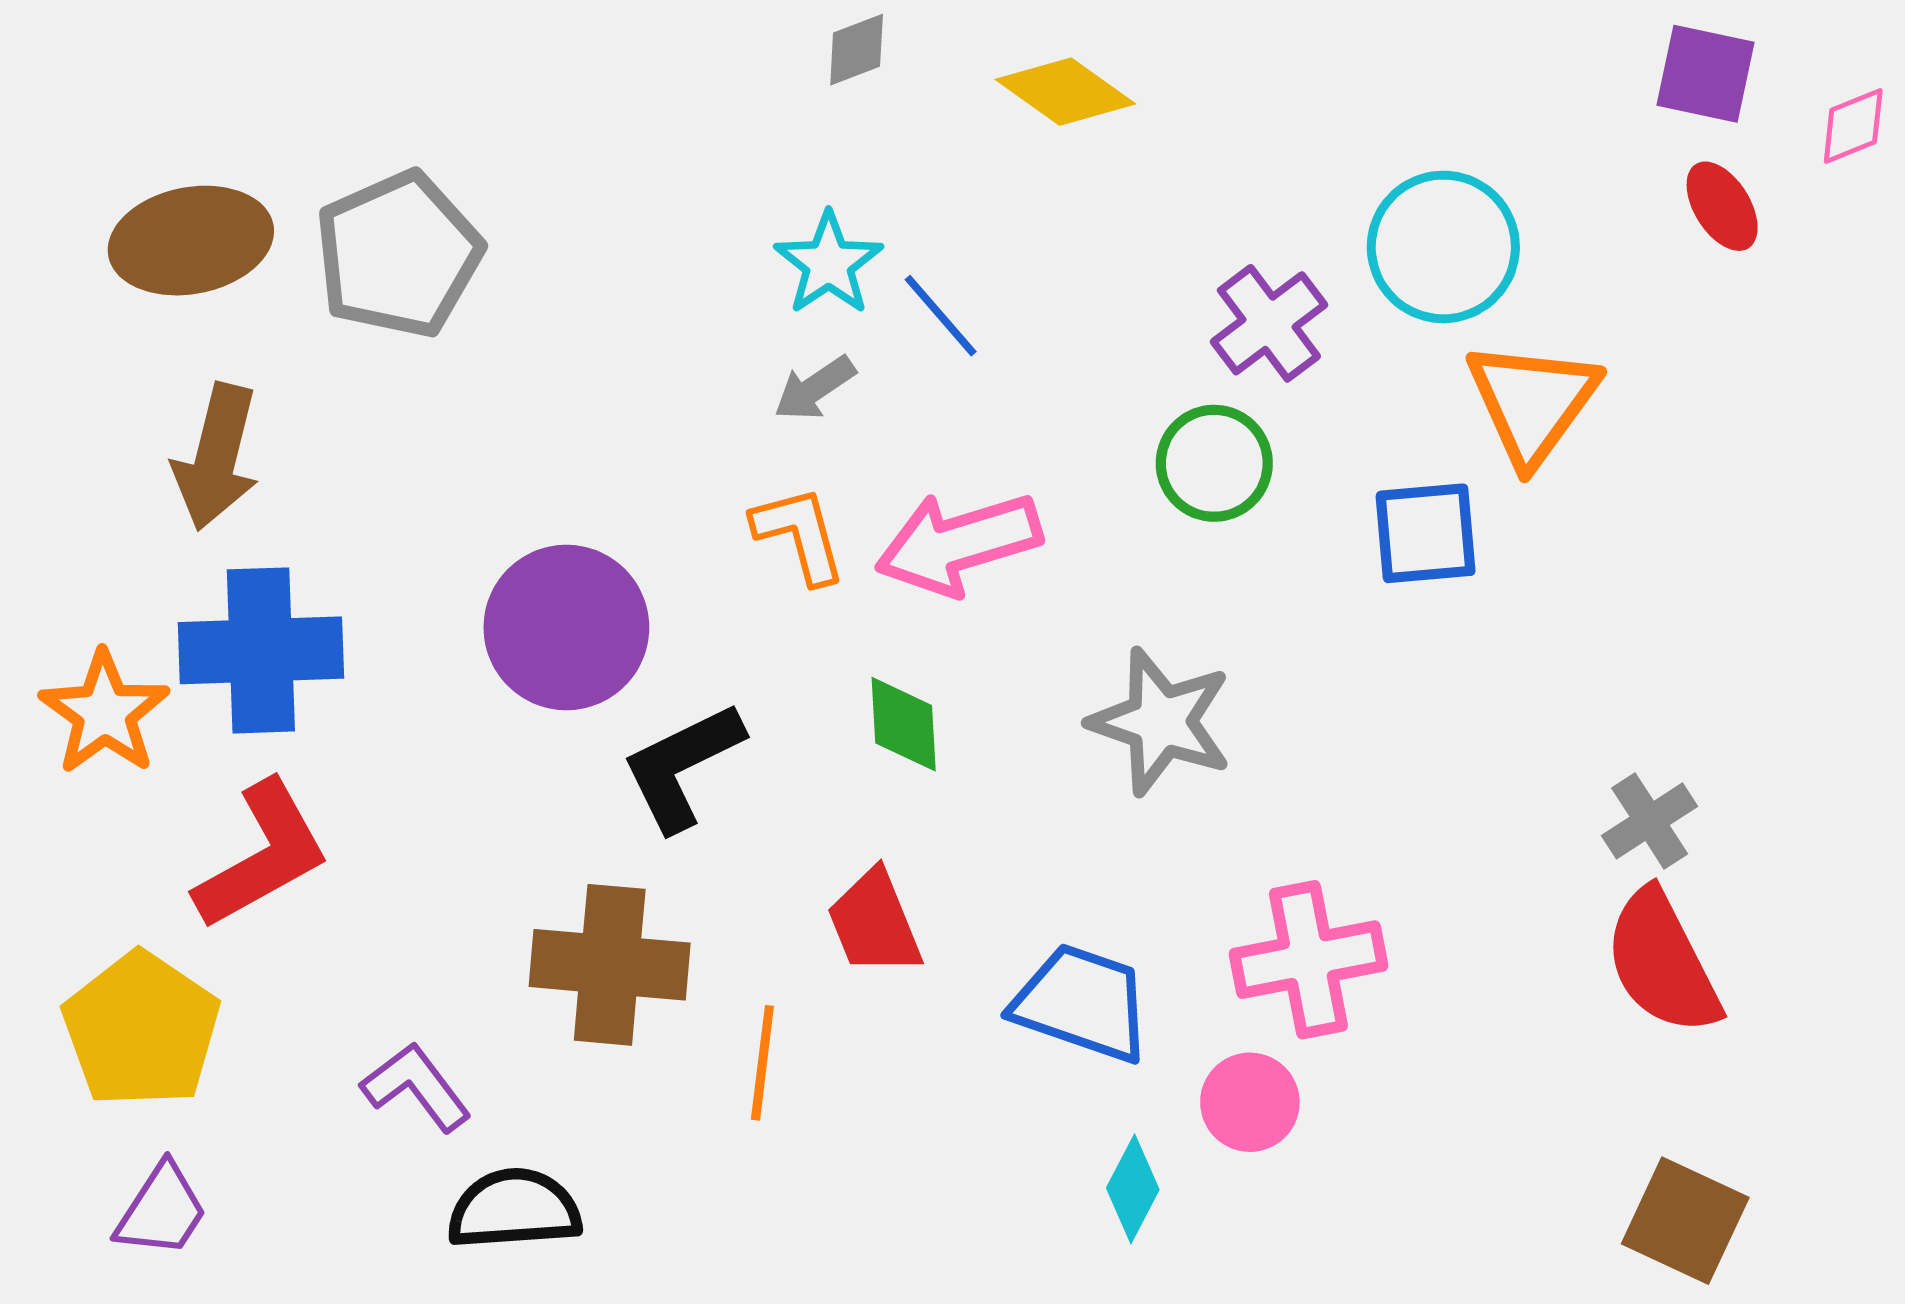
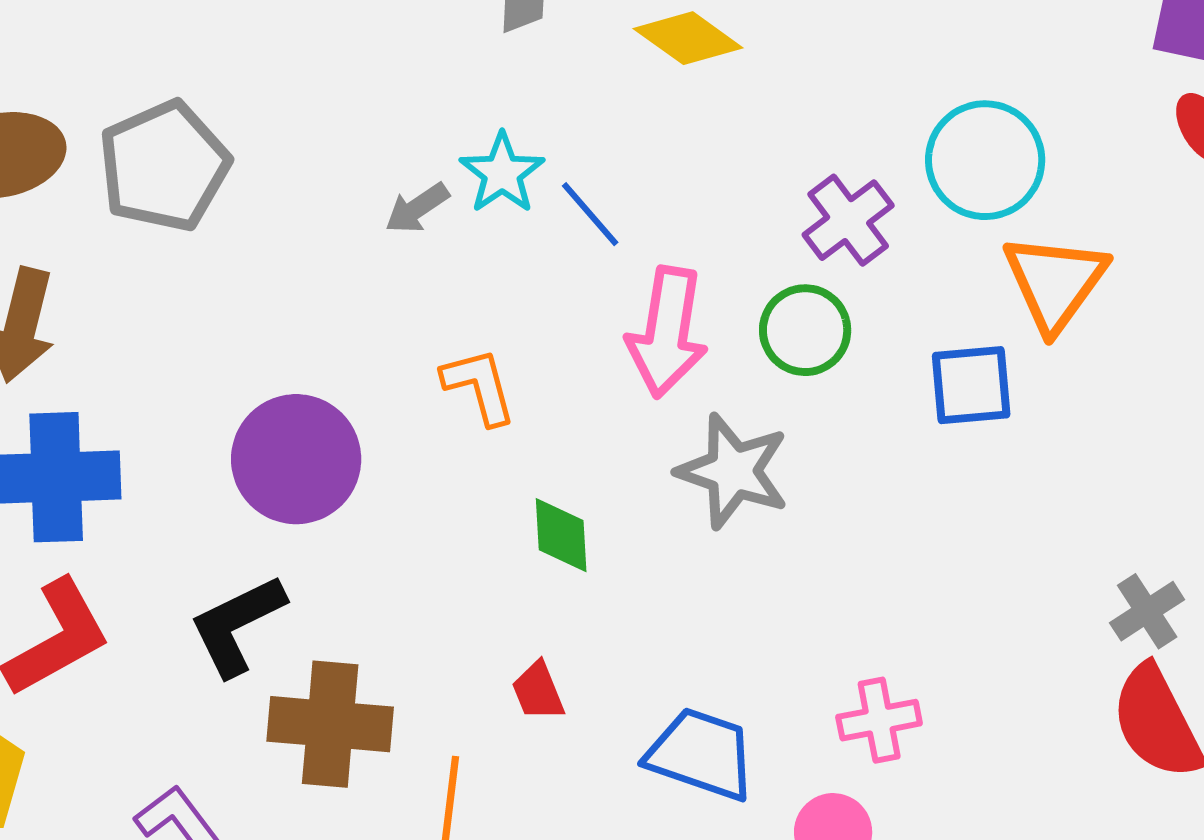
gray arrow: (815, 388) -> (417, 208), moved
pink arrow: (958, 543) -> (667, 332), moved, turned -64
gray star: (1161, 722) -> (733, 471), moved
black L-shape: (682, 766) -> (237, 625), moved
red trapezoid: (874, 923) -> (538, 691), size x0.7
pink cross: (1308, 960) -> (879, 720), size x0.7

